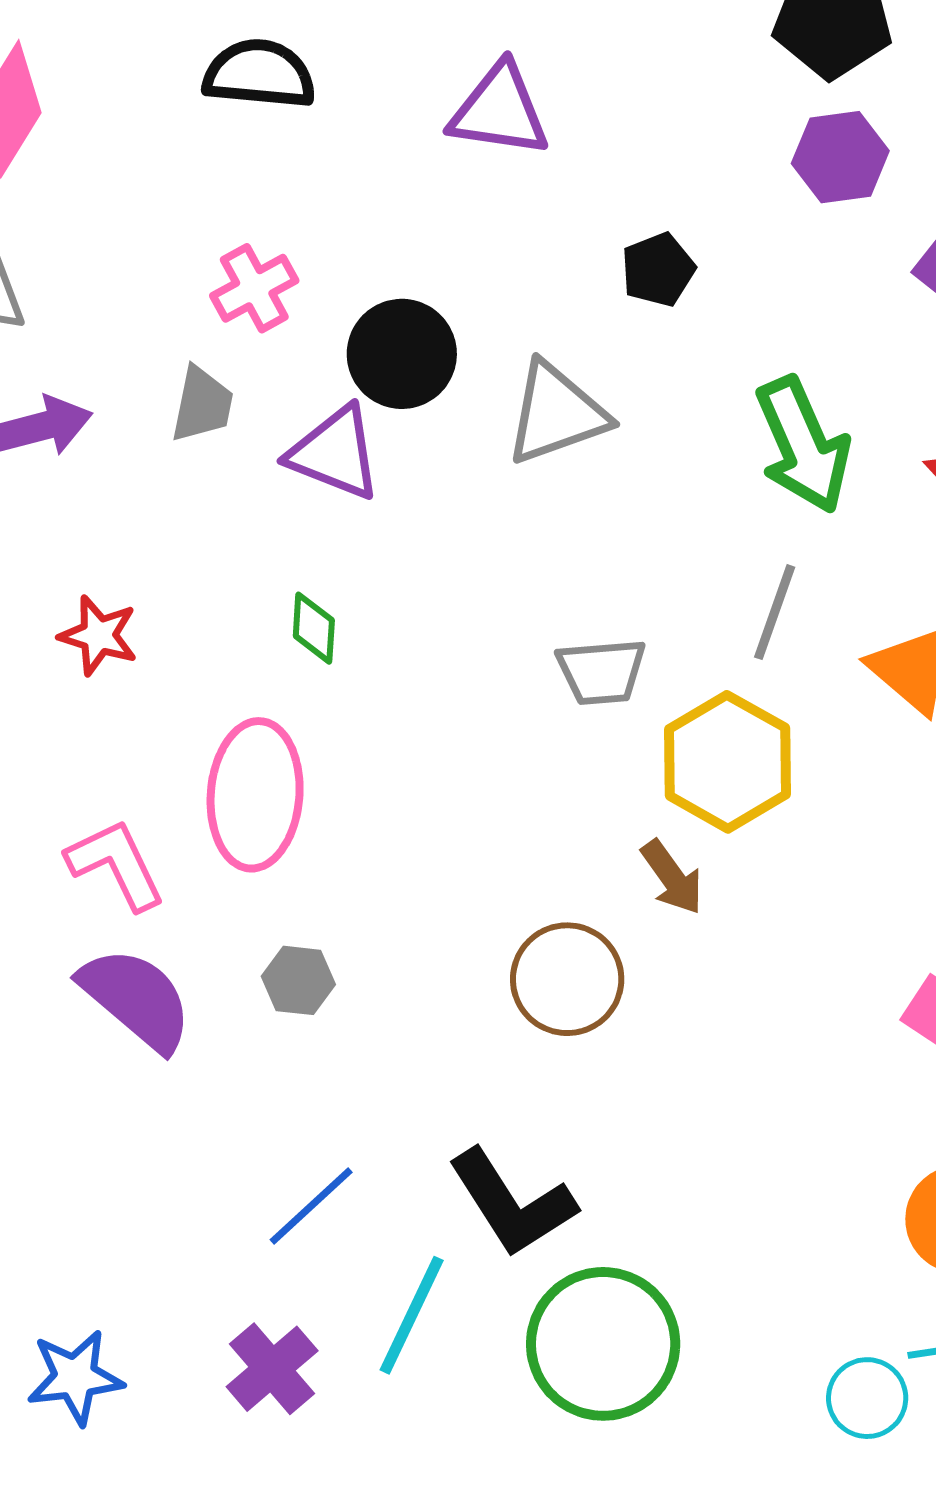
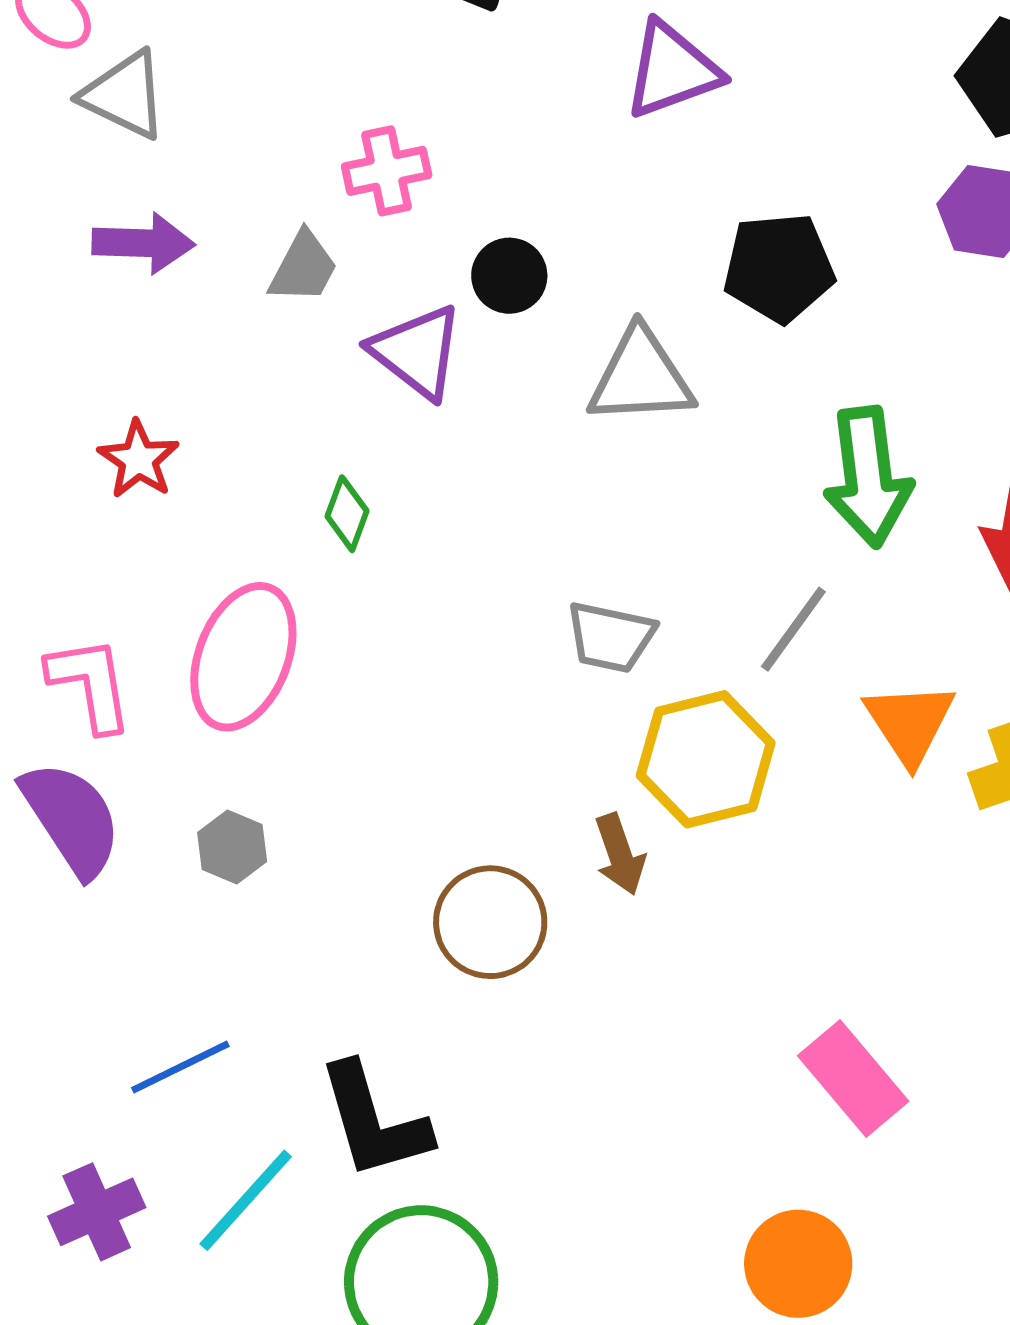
purple triangle: (499, 111) -> (672, 70), turned -45
black pentagon: (658, 270) -> (779, 268), size x1.5
black circle: (402, 354) -> (509, 276), size x0.7

